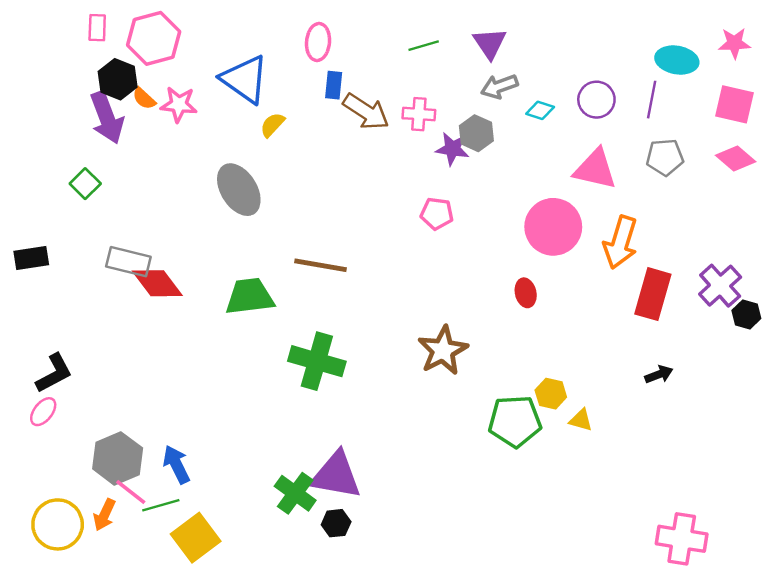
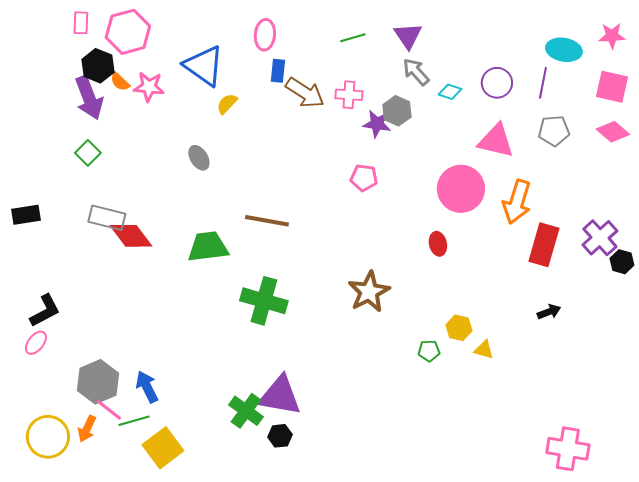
gray arrow: (499, 86) -> (416, 72), turned 68
green square: (85, 184) -> (88, 153), moved
gray ellipse: (239, 190) -> (199, 158), size x0.6
green pentagon: (515, 421) -> (429, 351), size x0.5

